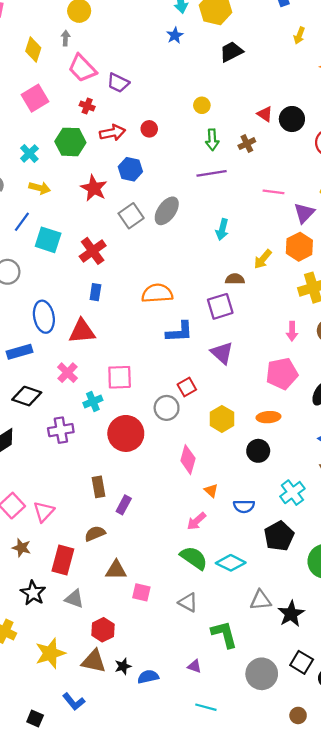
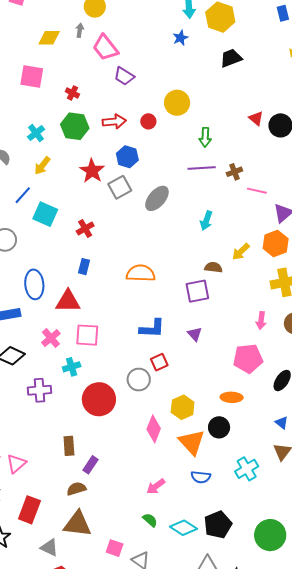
yellow diamond: (33, 49) -> (49, 38), turned 65
pink trapezoid: (82, 68) -> (105, 48), moved
pink square: (35, 98) -> (32, 76), moved, turned 35
yellow circle: (202, 105) -> (177, 103), moved, size x1.6
red cross: (87, 106) -> (72, 93), moved
brown cross: (247, 144) -> (234, 172), moved
yellow arrow: (40, 188) -> (42, 166), turned 108
gray square: (131, 216) -> (120, 187), moved
red cross: (93, 251) -> (85, 228), size x0.7
blue L-shape: (179, 332) -> (152, 328), moved
purple triangle: (222, 353) -> (195, 334), size x0.7
pink square: (120, 377) -> (87, 335), moved
yellow hexagon: (222, 419) -> (183, 407), moved
orange triangle: (211, 491) -> (192, 442), moved, size x2.0
brown semicircle: (95, 534) -> (76, 489), moved
black pentagon: (279, 536) -> (218, 525), moved
green semicircle: (194, 558) -> (150, 520), size x0.6
brown triangle: (116, 570) -> (77, 524), size x1.4
pink square: (141, 592) -> (115, 548), moved
gray triangle: (74, 599) -> (49, 548), moved

